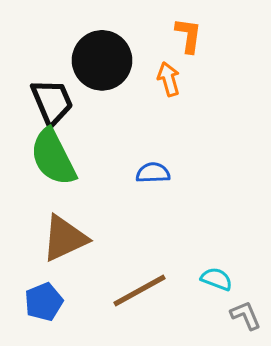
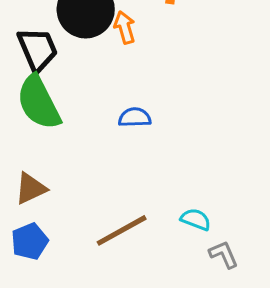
orange arrow: (169, 79) -> (125, 27), moved
brown triangle: (65, 238) -> (31, 188), moved, size x0.7

